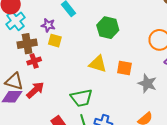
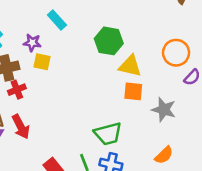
yellow triangle: (98, 64) -> (130, 66), moved
red arrow: (35, 90) -> (21, 127), turned 108
green trapezoid: (81, 98) -> (108, 134), moved

